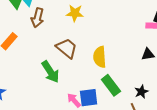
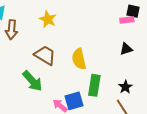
yellow star: (75, 13) -> (48, 19), turned 30
green rectangle: (111, 85) -> (94, 85), turned 55

